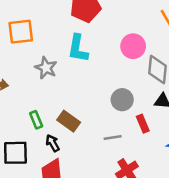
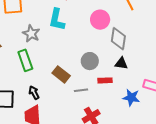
green rectangle: (36, 120) -> (25, 60), moved, size x1.5
brown rectangle: (69, 121) -> (61, 74), moved
red rectangle: (143, 124) -> (105, 80), turned -72

